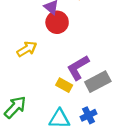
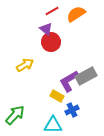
gray rectangle: (98, 82) -> (86, 76), moved
blue cross: (88, 115) -> (72, 110), moved

